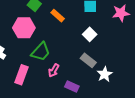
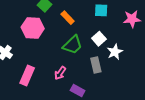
green trapezoid: (41, 52) -> (73, 45), moved
gray rectangle: (88, 60) -> (96, 65), turned 35
white star: (105, 74) -> (115, 52), moved

